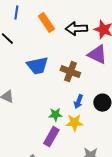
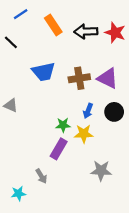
blue line: (16, 13) -> (21, 14), turned 48
purple triangle: (97, 55) -> (108, 78), moved
brown cross: (70, 72) -> (79, 78), turned -30

